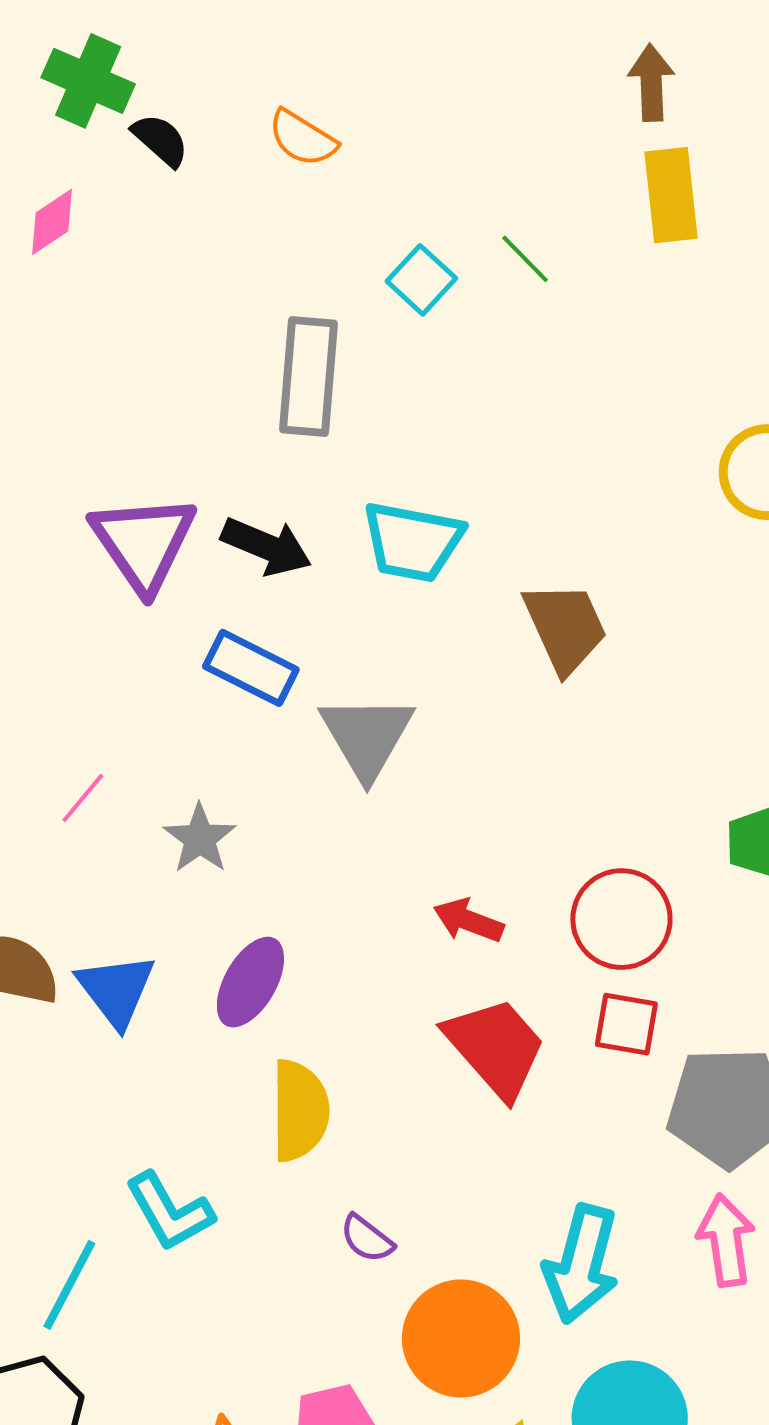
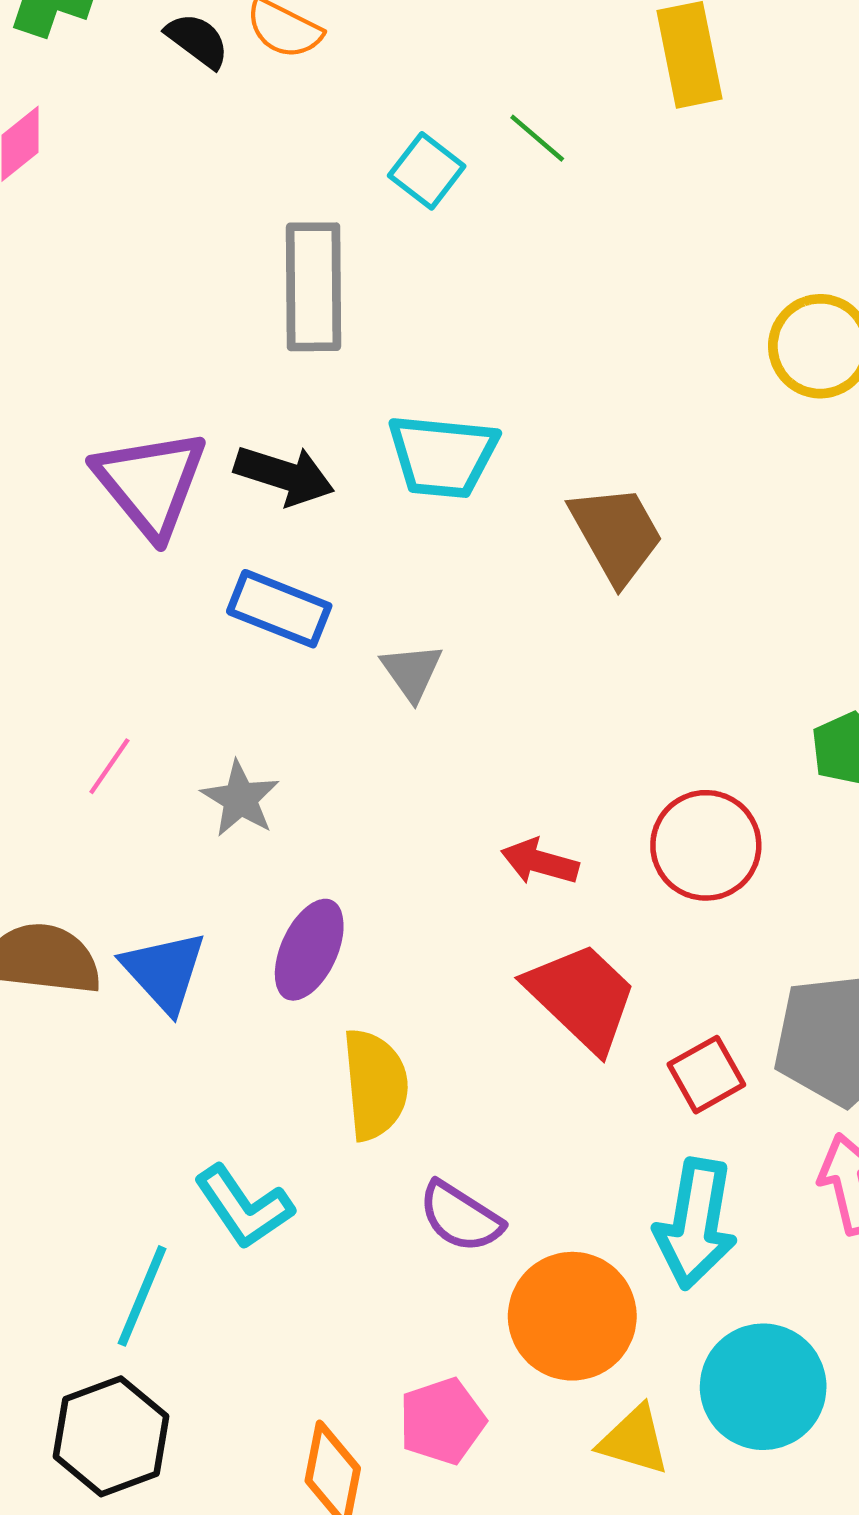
black semicircle: (160, 140) -> (197, 40), moved
gray triangle: (367, 736) -> (412, 672), size x0.6
red square: (626, 1024) -> (706, 1075), moved, turned -34
purple semicircle: (367, 1239) -> (460, 1217), size x1.4

